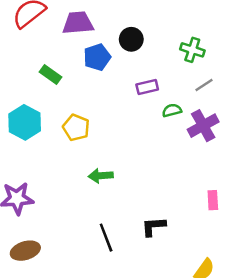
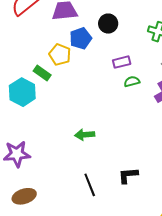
green rectangle: (51, 74) -> (42, 73), moved
green semicircle: (172, 110) -> (132, 81), moved
yellow pentagon: (76, 128) -> (60, 55), moved

